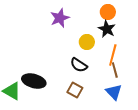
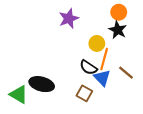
orange line: (113, 55) -> (104, 59), moved
brown line: (115, 70) -> (126, 73), turned -35
blue triangle: (114, 92) -> (102, 78), moved

